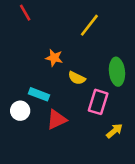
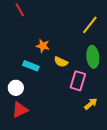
yellow line: (89, 25) -> (90, 25), moved
cyan rectangle: (39, 94) -> (31, 66), moved
red triangle: (57, 119) -> (20, 110), moved

